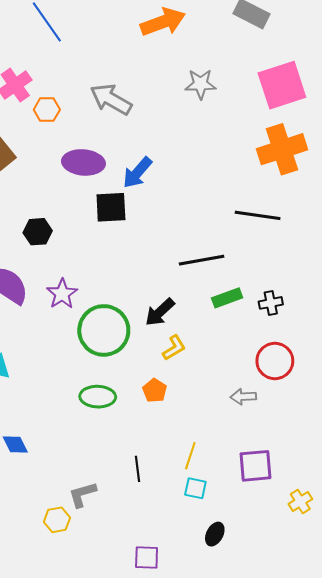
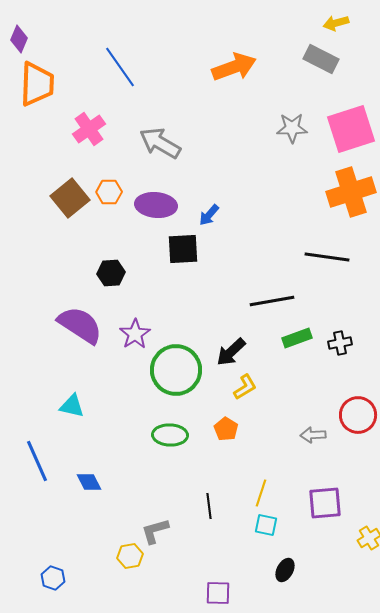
gray star: (201, 84) -> (292, 128), moved
gray arrow: (111, 99) -> (160, 143), moved
orange hexagon: (47, 110) -> (109, 192), moved
blue arrow: (137, 173) -> (209, 215), size x0.7
red circle: (275, 361) -> (358, 415), moved

